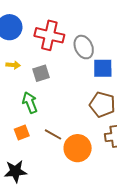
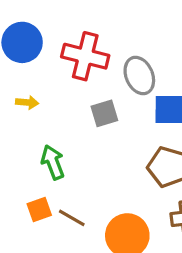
gray square: (41, 73) -> (104, 113), moved
brown line: (53, 134) -> (72, 218), moved

